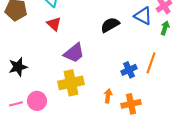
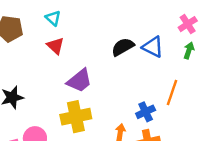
blue triangle: (143, 16) -> (153, 47), moved
blue cross: (129, 70) -> (146, 112), moved

